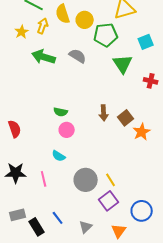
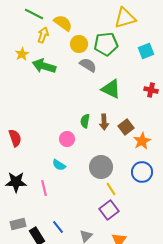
yellow semicircle: (63, 14) -> (63, 23), turned 144
yellow circle: (85, 20) -> (79, 44), moved
yellow star: (22, 32) -> (22, 54), moved
gray semicircle: (78, 56) -> (88, 65), moved
green triangle: (123, 64) -> (111, 89), moved, turned -30
green semicircle: (61, 112) -> (85, 121), moved, turned 88
gray circle: (86, 180) -> (101, 167), moved
blue circle: (142, 211) -> (142, 172), moved

